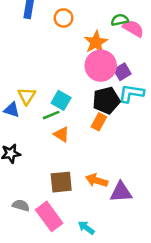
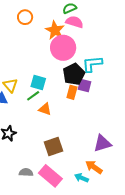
pink semicircle: (133, 28) -> (74, 22), moved
purple square: (122, 72) -> (85, 85), moved, turned -32
orange arrow: (97, 180) -> (94, 167), moved, turned 30

